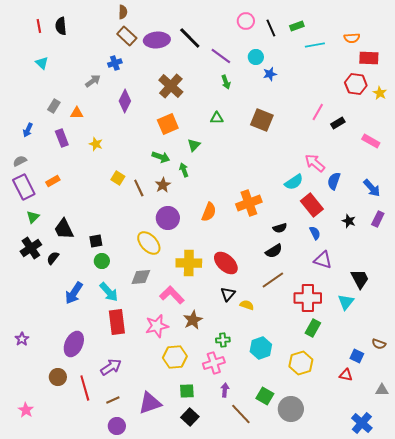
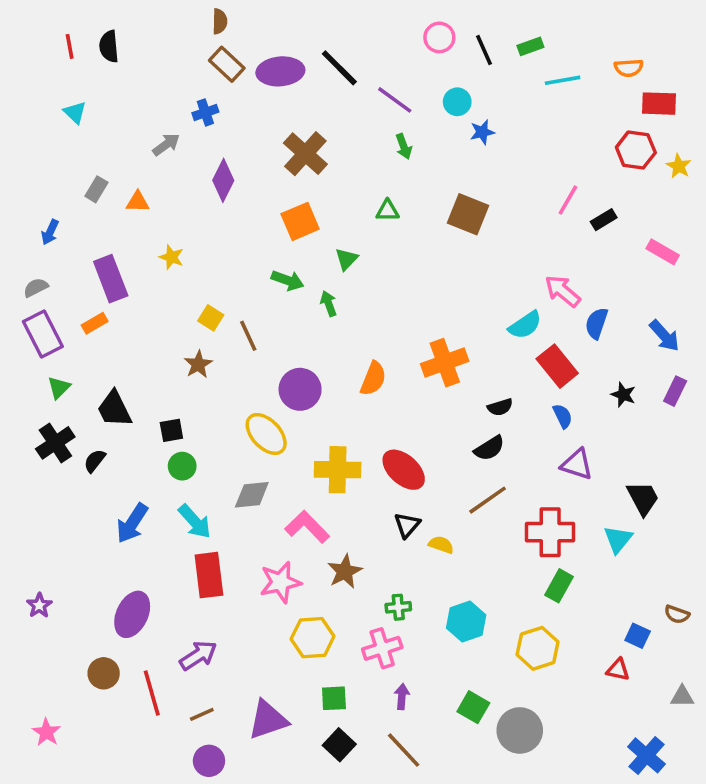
purple rectangle: (62, 138) -> (111, 279), moved, size x1.4
brown star: (163, 185) -> (198, 364), moved
brown line: (241, 414) -> (404, 750), moved

